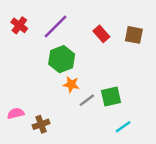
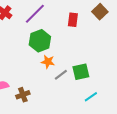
red rectangle: (101, 34) -> (73, 20), turned 48
brown square: (134, 35) -> (100, 12), moved, turned 35

